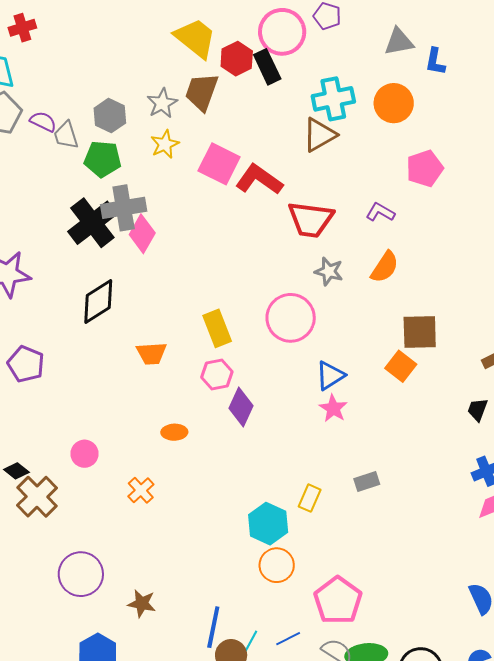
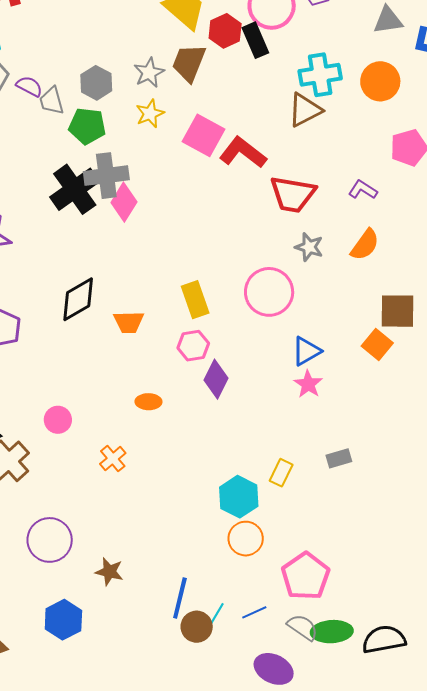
black diamond: (98, 302) -> (78, 299), moved

